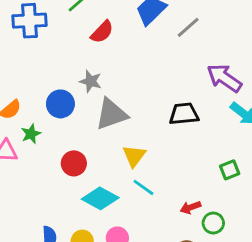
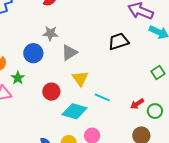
gray triangle: (111, 114) -> (69, 52), size x0.7
yellow triangle: (134, 156) -> (80, 79), moved

